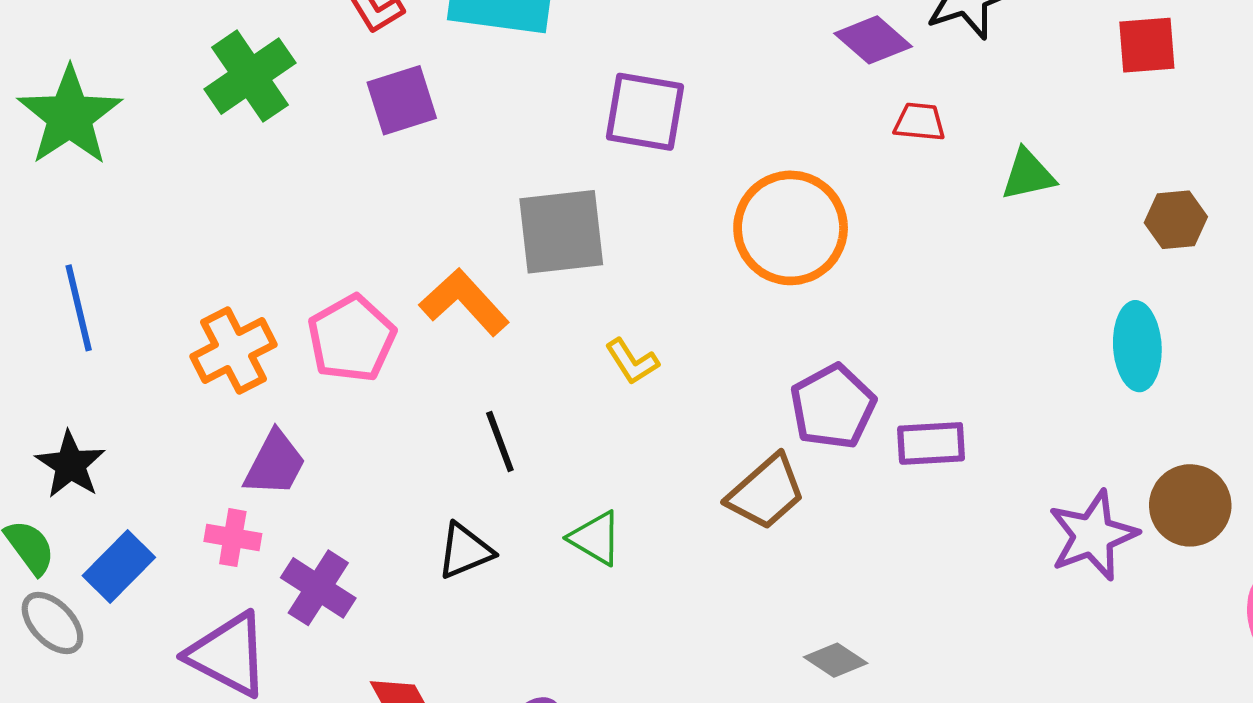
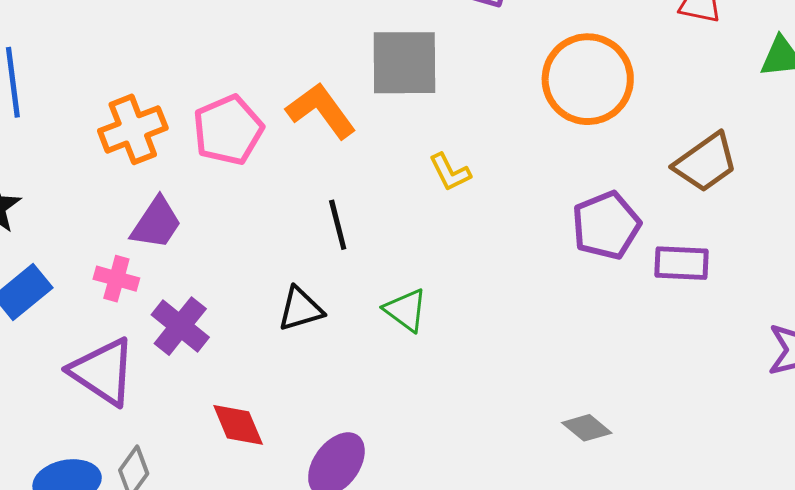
brown trapezoid: (766, 492) -> (706, 163), moved

